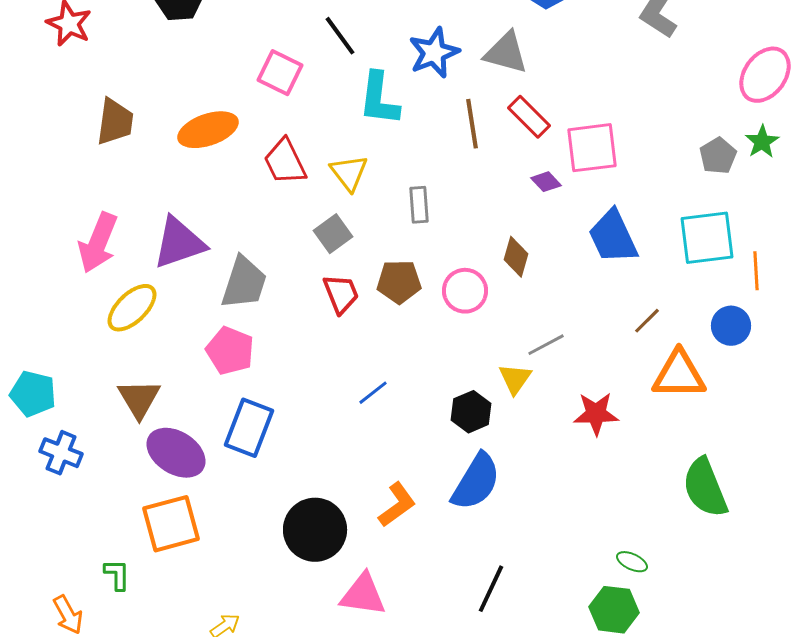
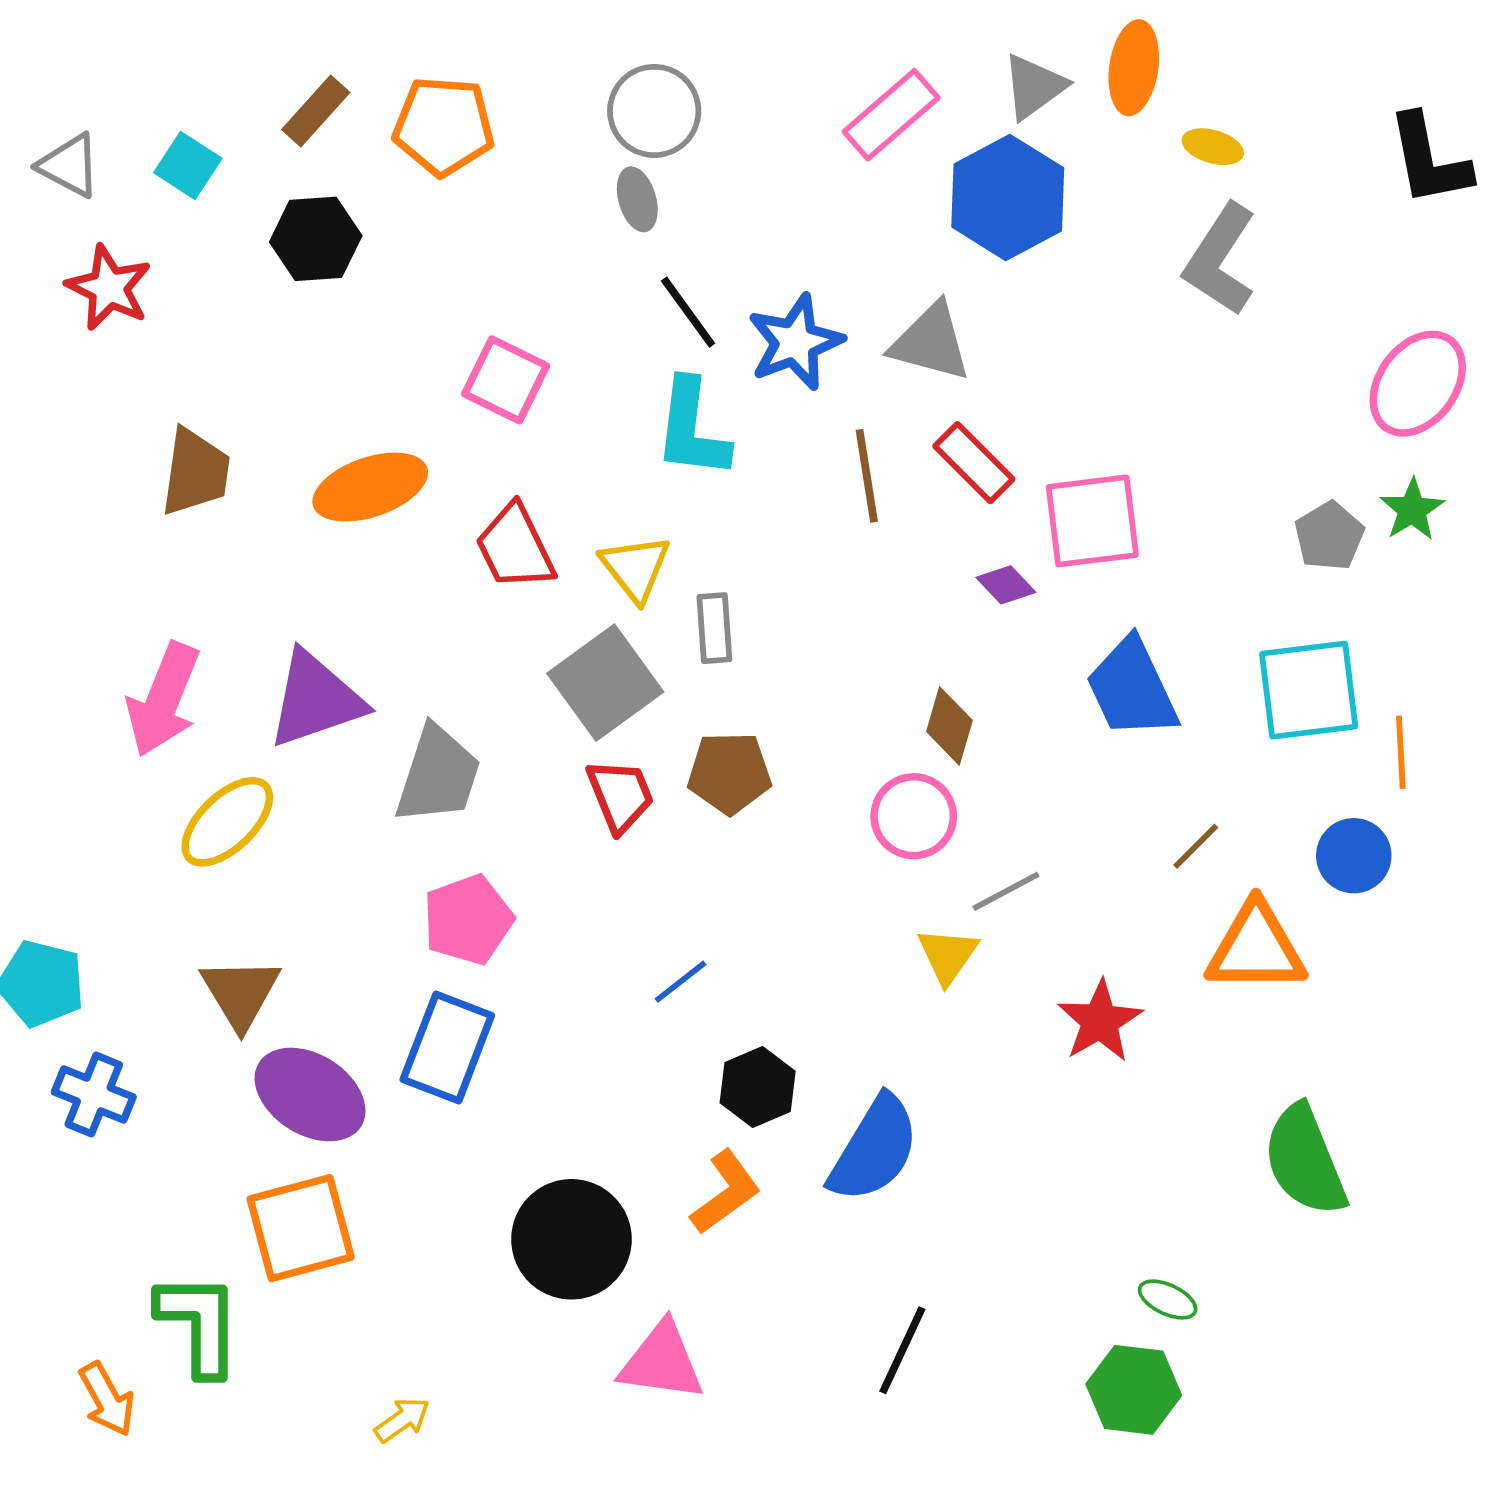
black line: (340, 36) -> (688, 312), moved
gray rectangle: (419, 205) -> (714, 628), moved
gray square: (333, 234) -> (605, 683), size x1.5
pink circle: (465, 291) -> (914, 816), moved
pink pentagon: (230, 351) -> (468, 920), moved, turned 30
black hexagon: (471, 412) -> (758, 1087), moved
red star: (596, 414) -> (1100, 1021), turned -30
green L-shape: (117, 575) -> (199, 1324), size x1.8

